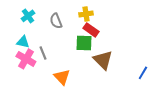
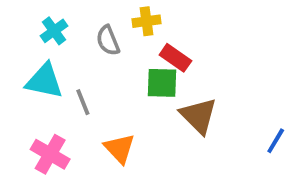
yellow cross: (86, 14) -> (147, 21), moved
cyan triangle: (23, 42) -> (44, 81), size x1.5
pink cross: (26, 59) -> (50, 154), moved

